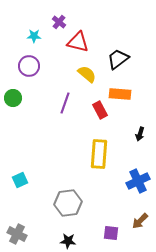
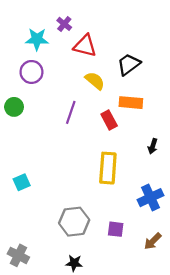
cyan star: (34, 36) -> (37, 39), size x1.5
cyan square: (20, 180) -> (22, 182), moved
purple square: (111, 233) -> (116, 229), moved

